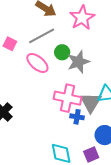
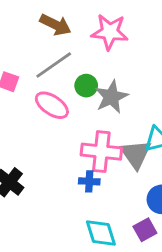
pink star: (82, 18) -> (110, 32), turned -30
blue cross: (77, 117) -> (89, 181), moved

